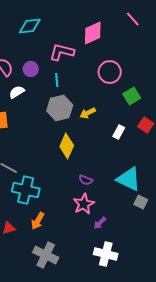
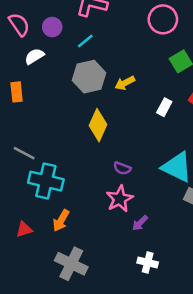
pink circle: (110, 72) -> (163, 19), moved
cyan line: (57, 80) -> (85, 41), turned 56
white cross: (106, 254) -> (148, 262), size x0.7

